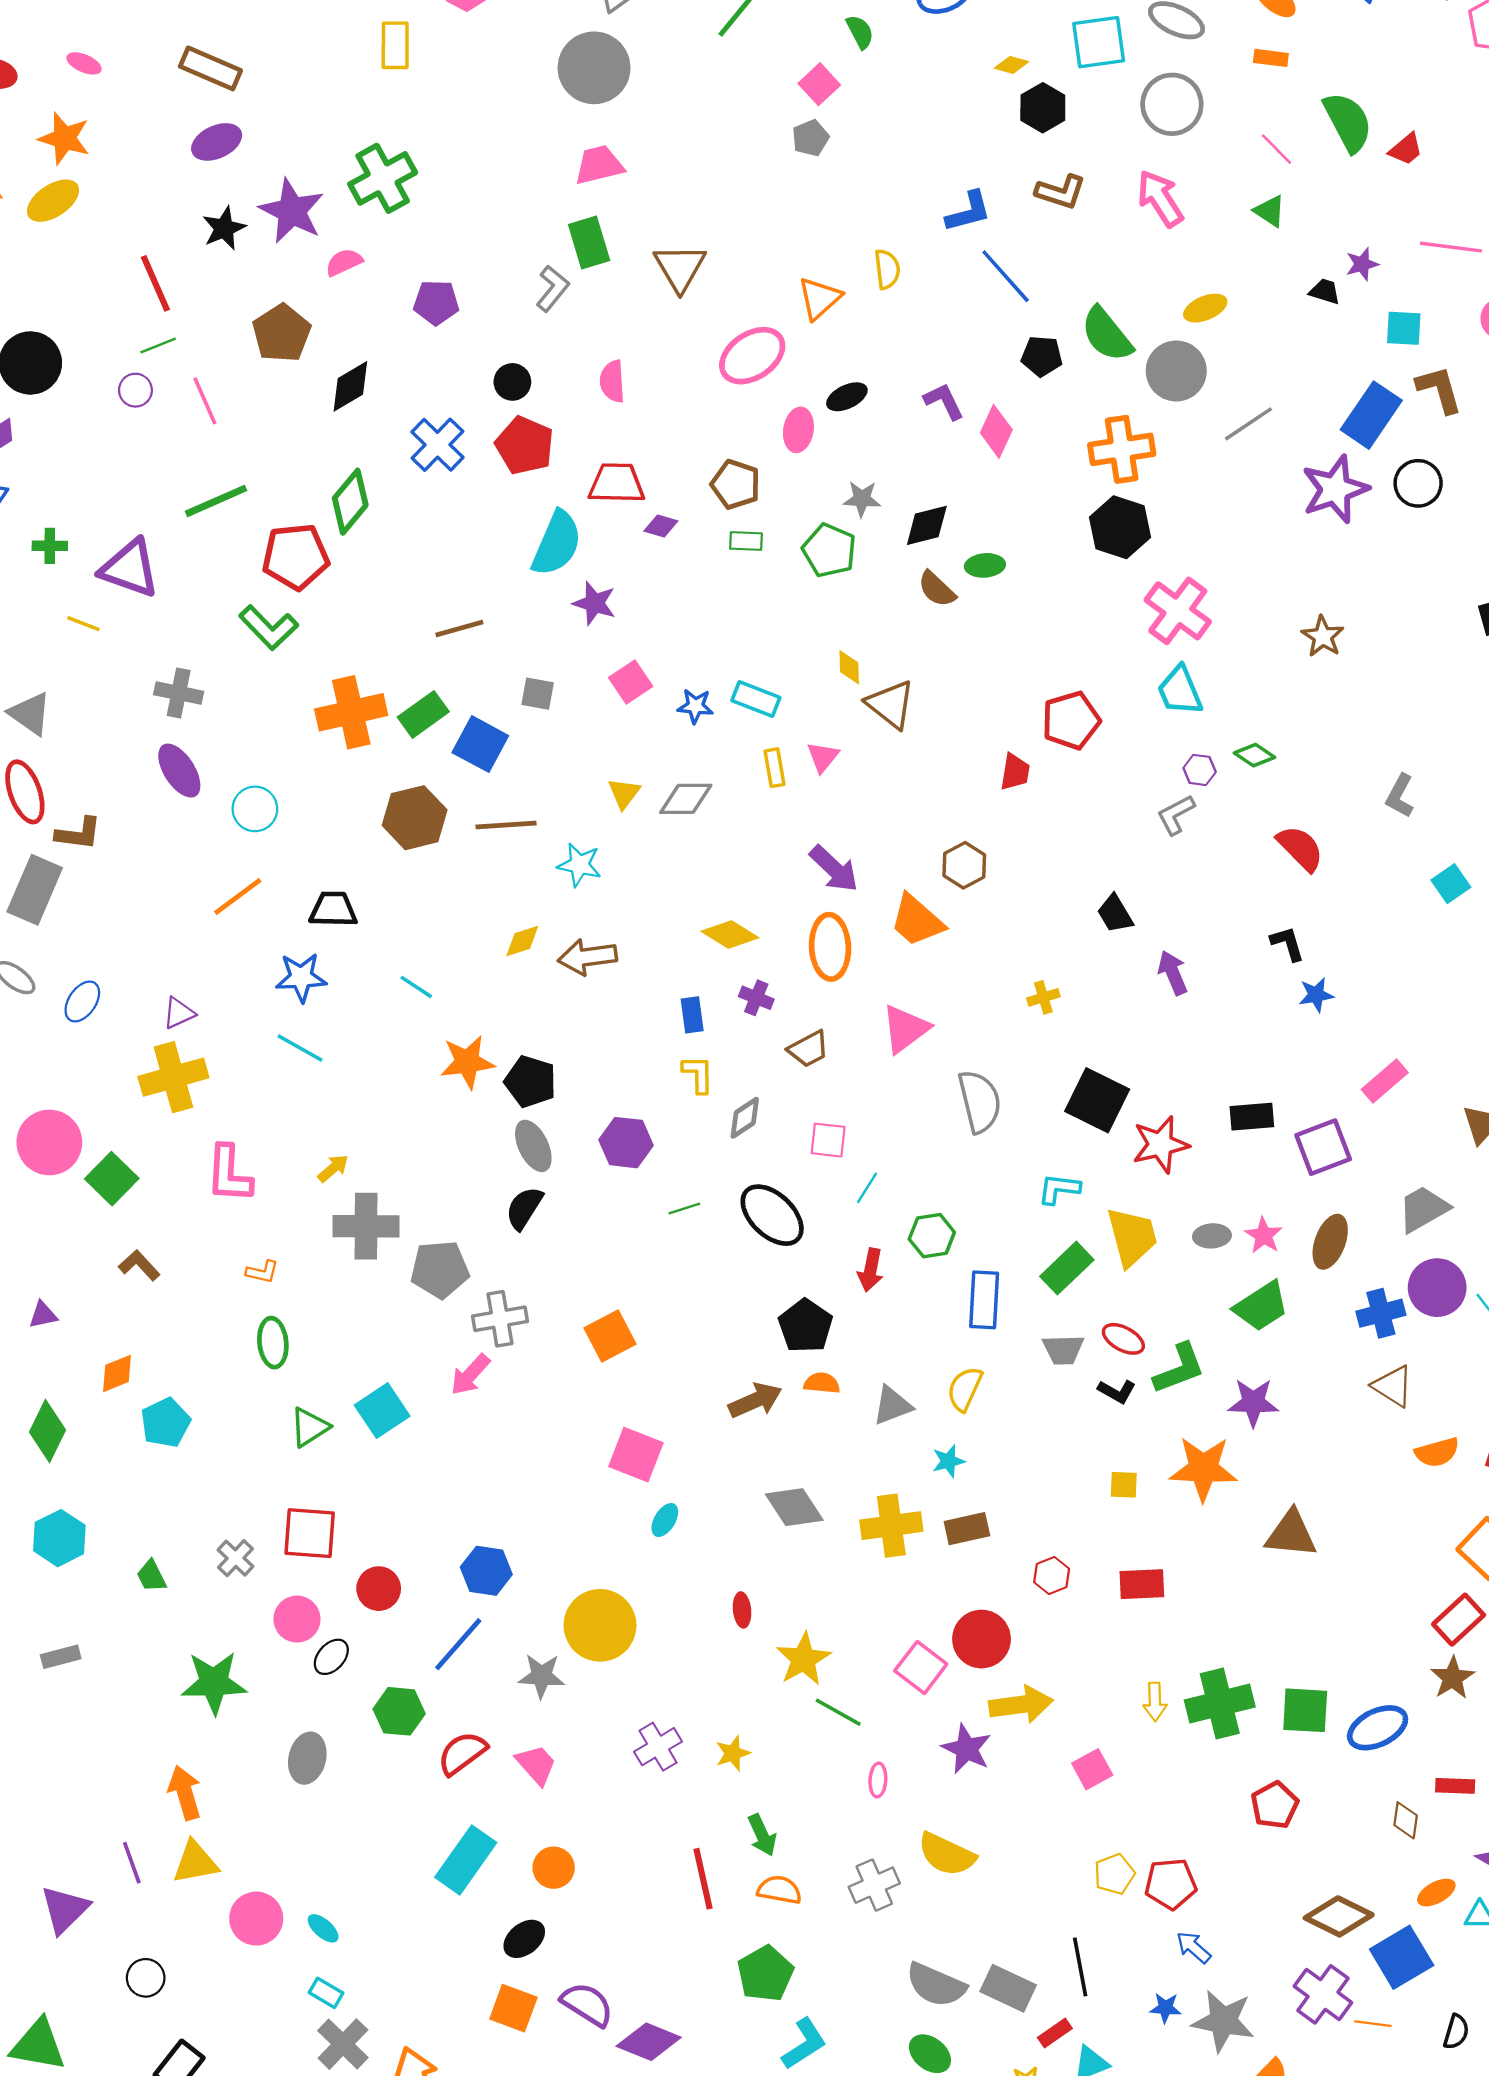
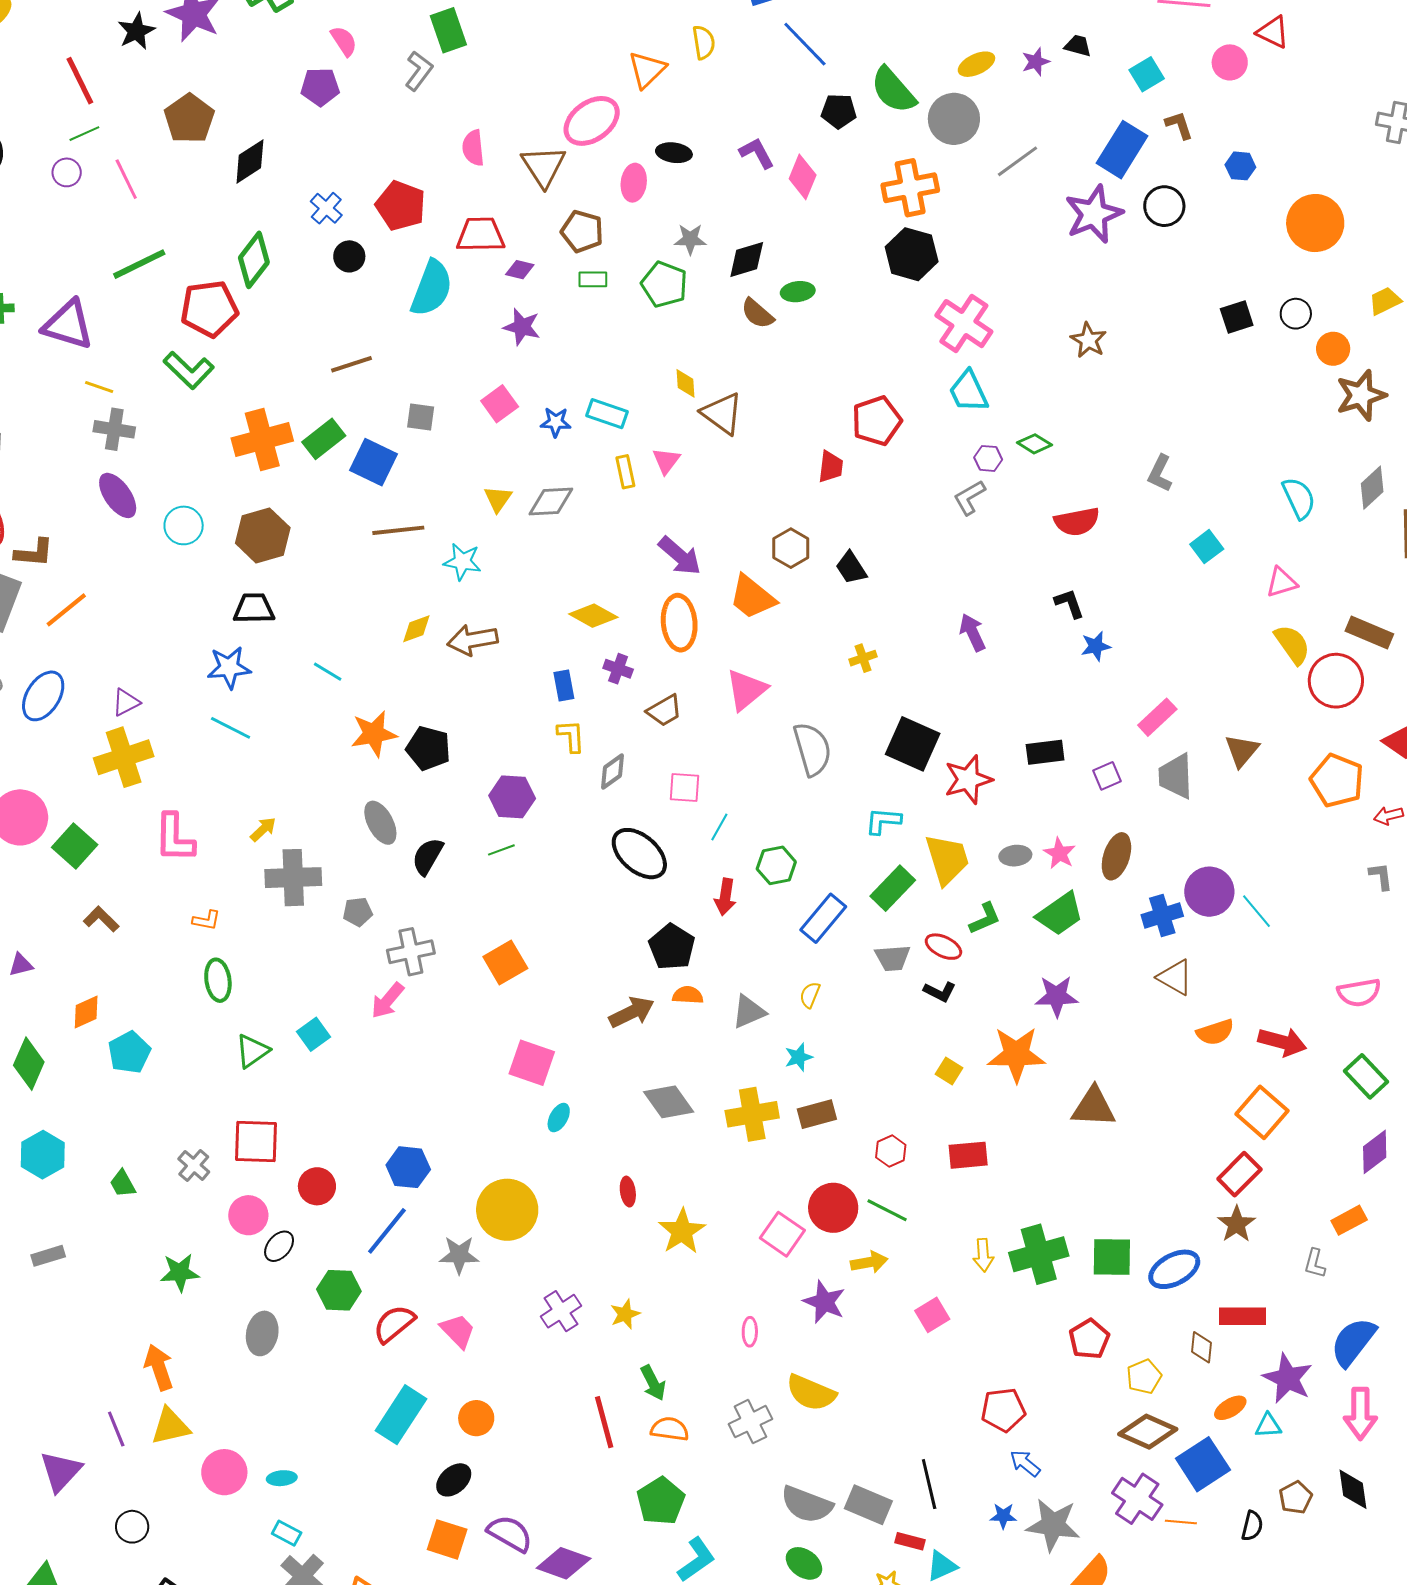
pink semicircle: (344, 262) -> (344, 41), moved, turned 84
purple star: (1362, 264) -> (1036, 62), moved
brown triangle: (680, 268) -> (544, 166), moved
cyan square: (1404, 328) -> (1147, 74), turned -32
black circle: (512, 382) -> (349, 256), moved
brown L-shape: (1439, 389) -> (1179, 125), size x0.7
black ellipse: (847, 397) -> (674, 153), turned 36
blue cross: (437, 445) -> (326, 208), size x0.7
purple star: (594, 603) -> (522, 327), moved
yellow line: (83, 624) -> (99, 387), moved
brown hexagon: (415, 818) -> (263, 535), moved
red semicircle: (1300, 848) -> (1077, 522), turned 126
orange line: (238, 897) -> (66, 610), moved
black trapezoid: (1115, 914) -> (851, 568), moved
blue ellipse: (82, 1001) -> (43, 696), size x1.4
gray ellipse: (533, 1146) -> (380, 823), moved
purple square: (1323, 1147) -> (1107, 776), size x0.6
green line: (684, 1209) -> (501, 850), moved
gray trapezoid: (1423, 1209) -> (1176, 776), moved, turned -60
gray pentagon: (440, 1269) -> (358, 912), size x0.6
blue rectangle: (984, 1300) -> (823, 918), turned 39
green L-shape: (1179, 1369) -> (985, 918), moved, size x0.7
yellow semicircle: (965, 1389) -> (810, 995), size x0.7
cyan square: (382, 1411) -> (314, 1034), size x0.7
yellow square: (1124, 1485) -> (949, 1071), turned 32
green star: (214, 1683) -> (180, 1272), size x0.7
yellow arrow: (1021, 1705) -> (869, 1262), size x0.7
green line: (838, 1712) -> (887, 1210), moved
red rectangle: (1455, 1786) -> (1243, 1316), size x1.4
yellow pentagon: (1114, 1874) -> (1144, 1377), moved
cyan ellipse: (323, 1928) -> (282, 1478), turned -44
red rectangle: (1055, 2033) -> (910, 1541), turned 52

